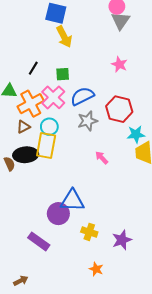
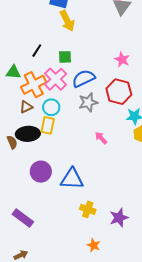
pink star: (119, 64) -> (122, 60), moved
yellow rectangle: (46, 146) -> (48, 125), size x0.7
purple circle: (58, 214) -> (41, 172), moved
purple rectangle: (39, 241) -> (23, 218), moved

